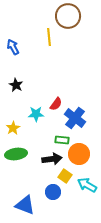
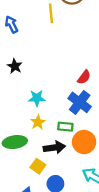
red semicircle: (56, 104) -> (84, 77), moved
yellow star: (13, 128) -> (38, 122), moved
yellow square: (65, 176) -> (38, 166), moved

